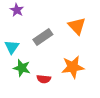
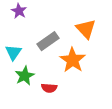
orange star: (73, 67) -> (73, 60), moved, turned -30
green star: (22, 68) -> (25, 76), turned 30

